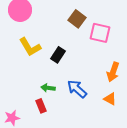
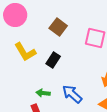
brown square: (77, 19) -> (58, 27), moved

